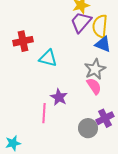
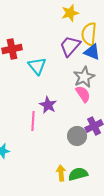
purple trapezoid: (81, 22) -> (70, 46), moved
cyan triangle: (48, 58) -> (37, 66), turned 36

